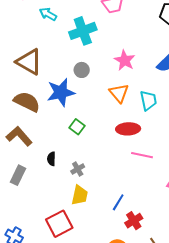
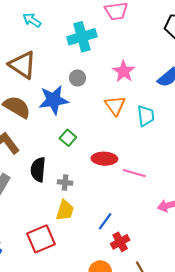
cyan arrow: (48, 14) -> (32, 20), moved
red ellipse: (128, 129) -> (104, 159), moved
black semicircle: (51, 159) -> (38, 170), size x1.6
gray cross: (78, 169) -> (65, 182), turned 32

